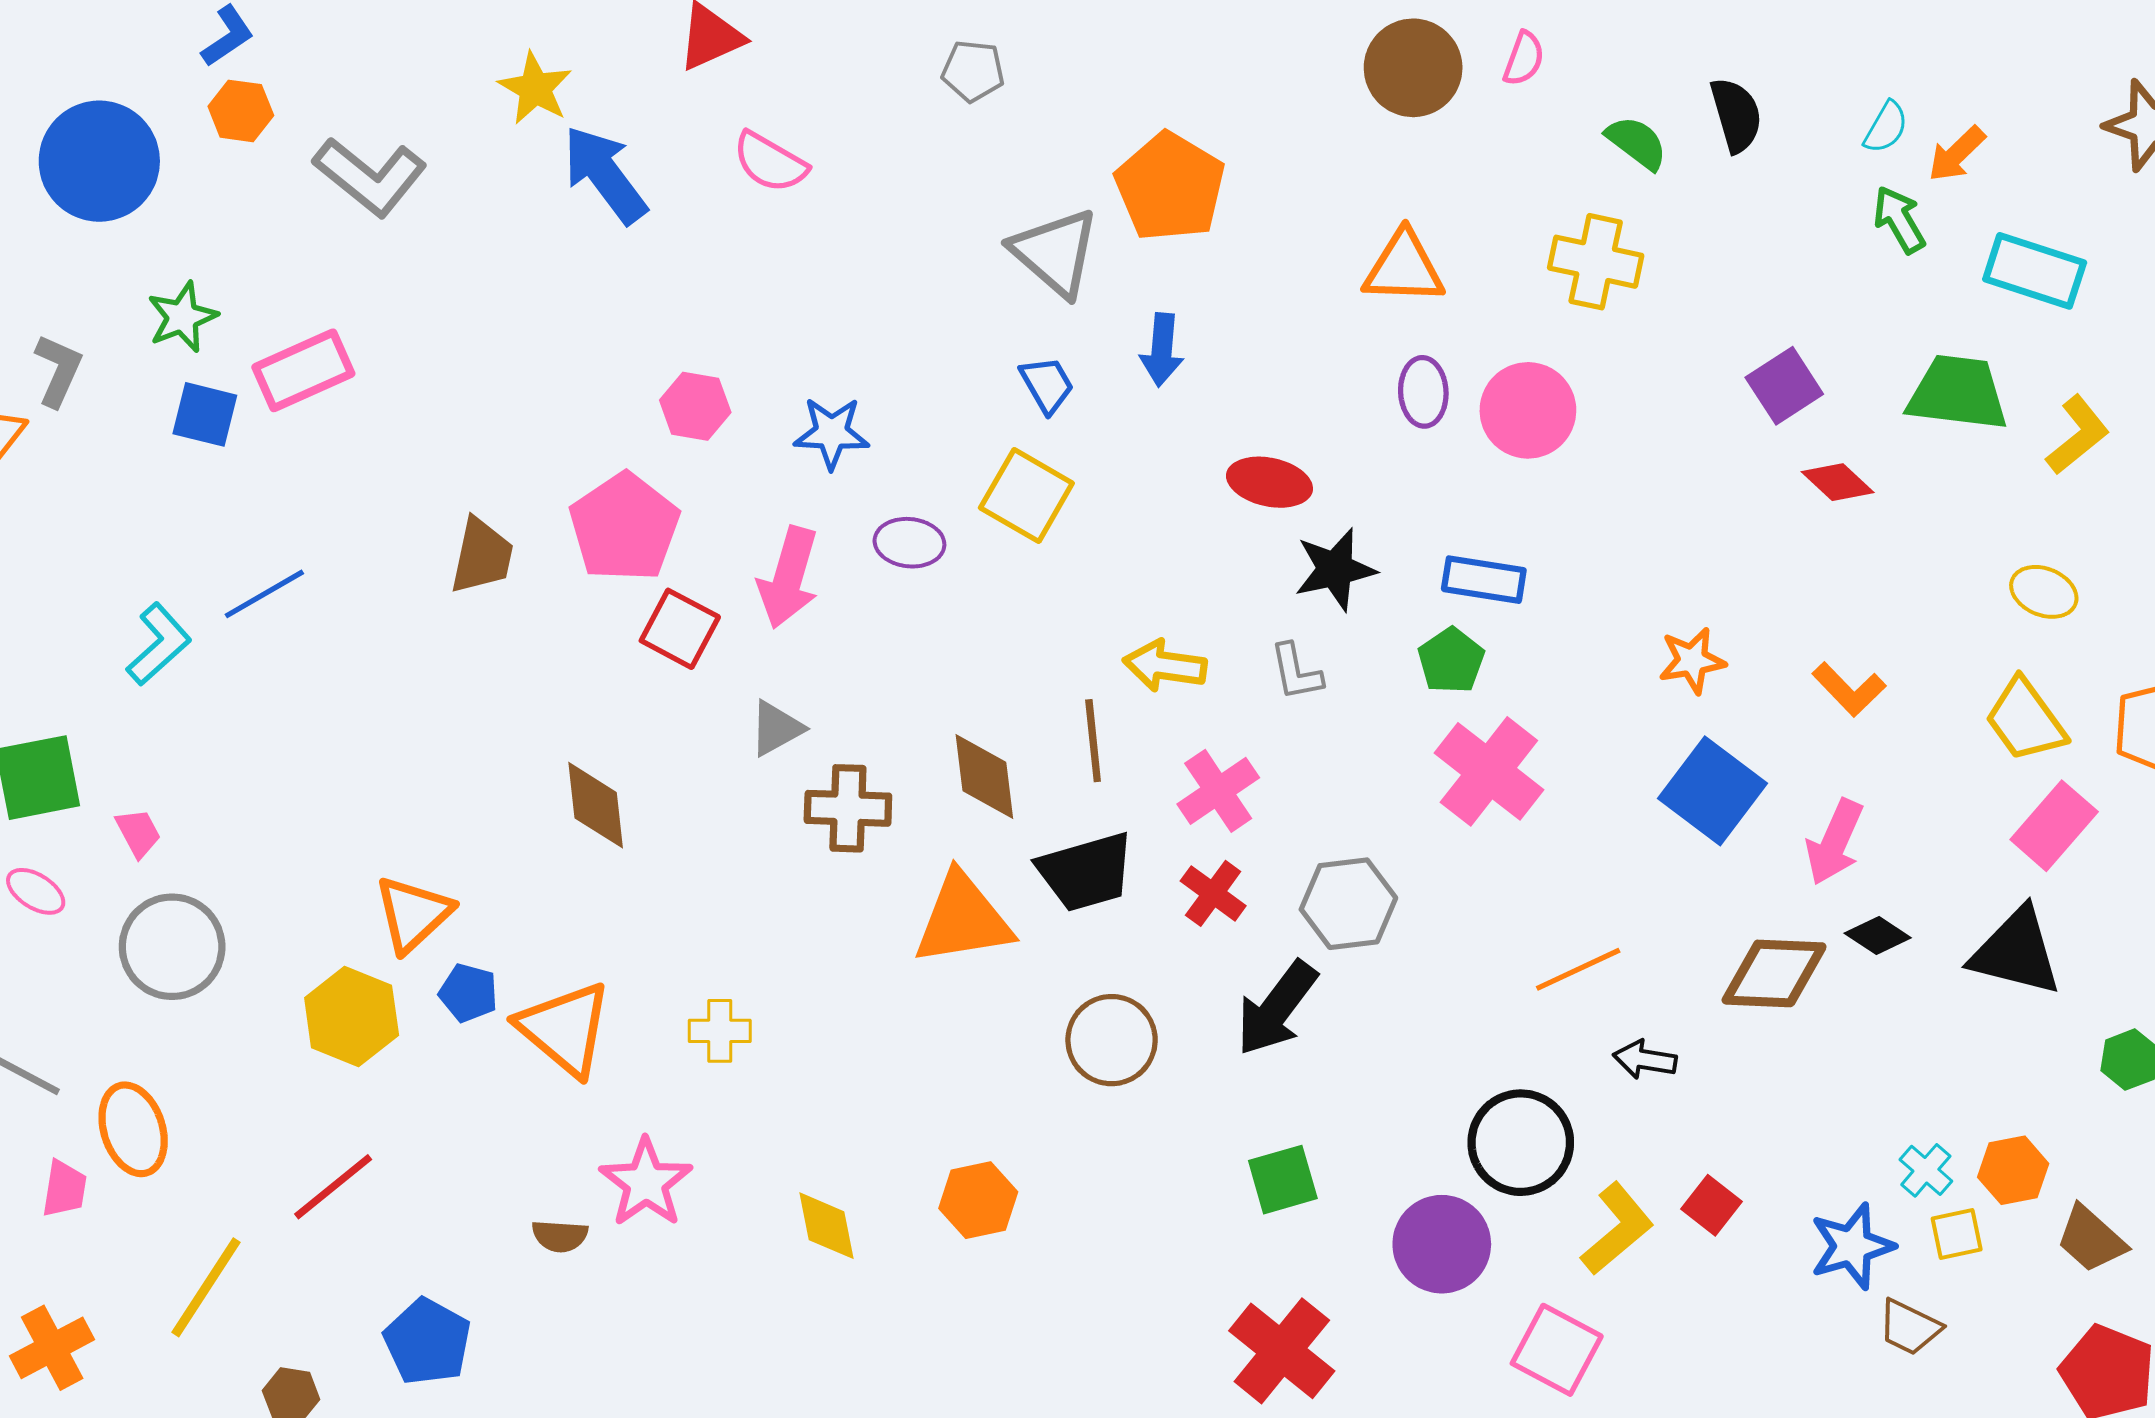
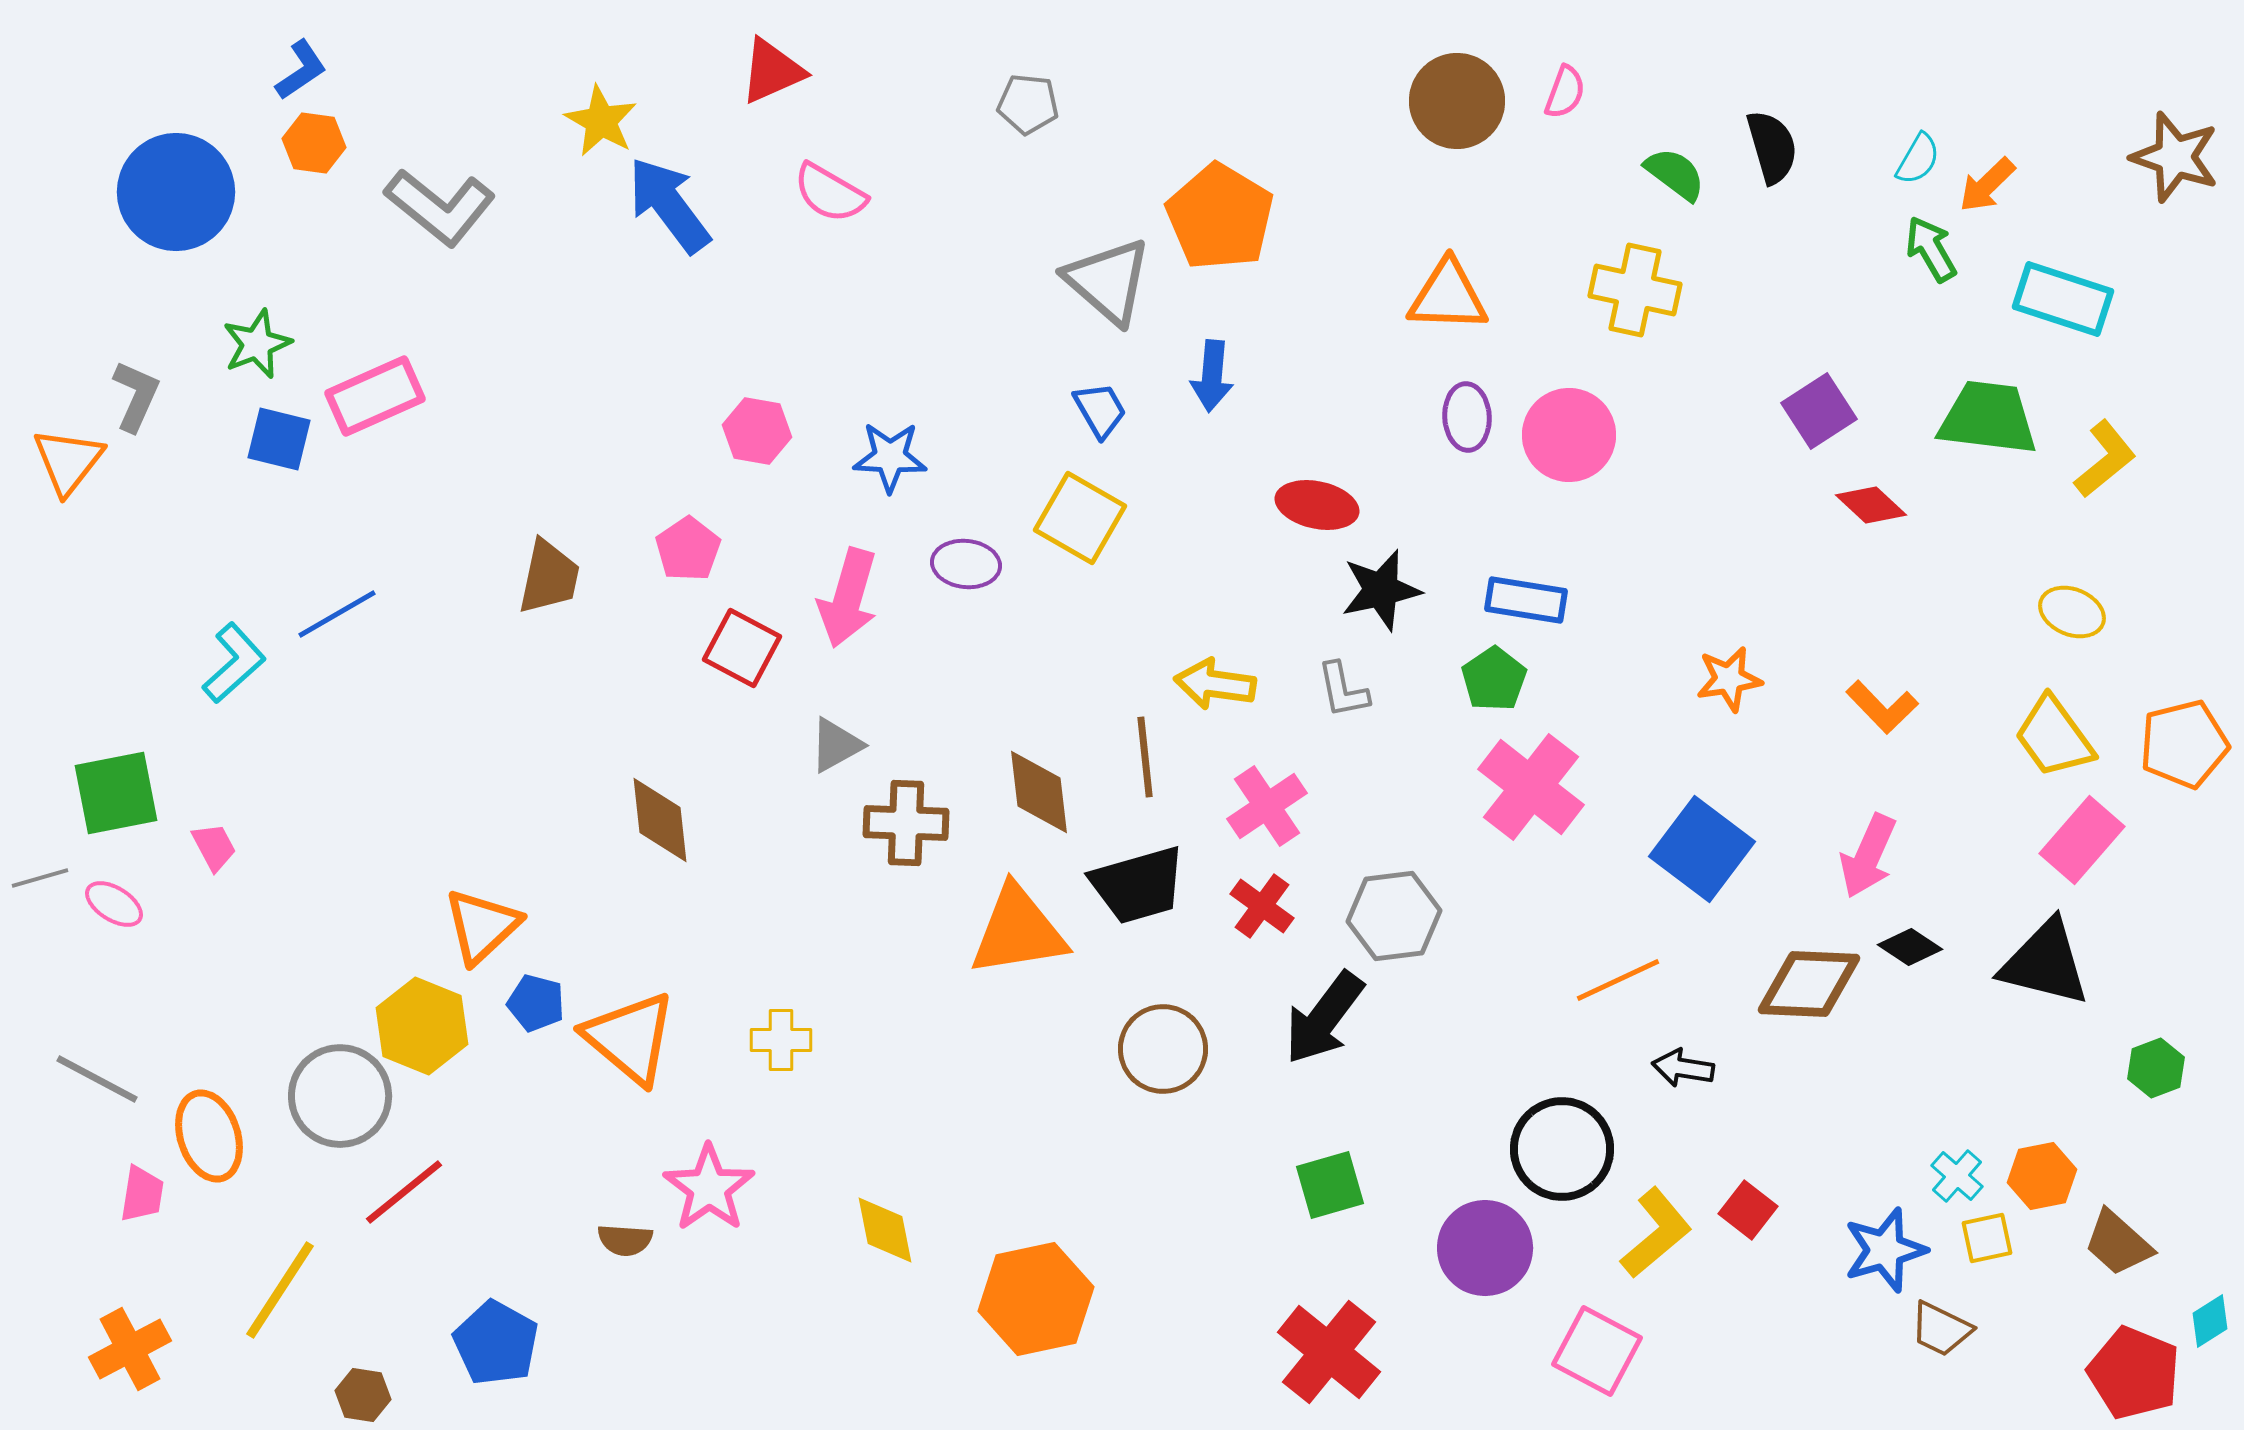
pink pentagon: (624, 527) -> (688, 549), size x0.6
blue square: (1713, 791) -> (1702, 849), moved
gray circle: (172, 947) -> (340, 1096), moved
orange hexagon: (978, 1200) -> (1036, 1299), moved, size x1.5

